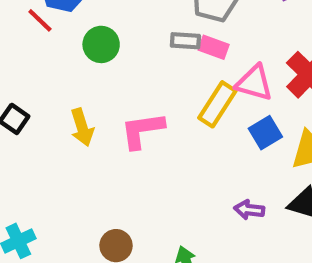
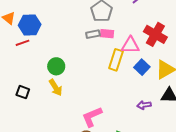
red line: (40, 20) -> (23, 43), turned -48
green circle: (101, 44) -> (56, 66), moved
pink L-shape: (142, 130) -> (92, 117), moved

